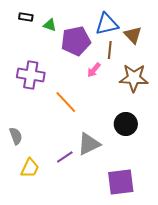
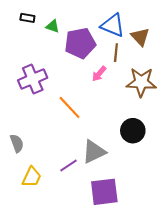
blue triangle: (107, 24) -> (113, 25), turned 35
purple cross: (31, 75) -> (33, 79), turned -32
purple square: (121, 182) -> (104, 192), moved

